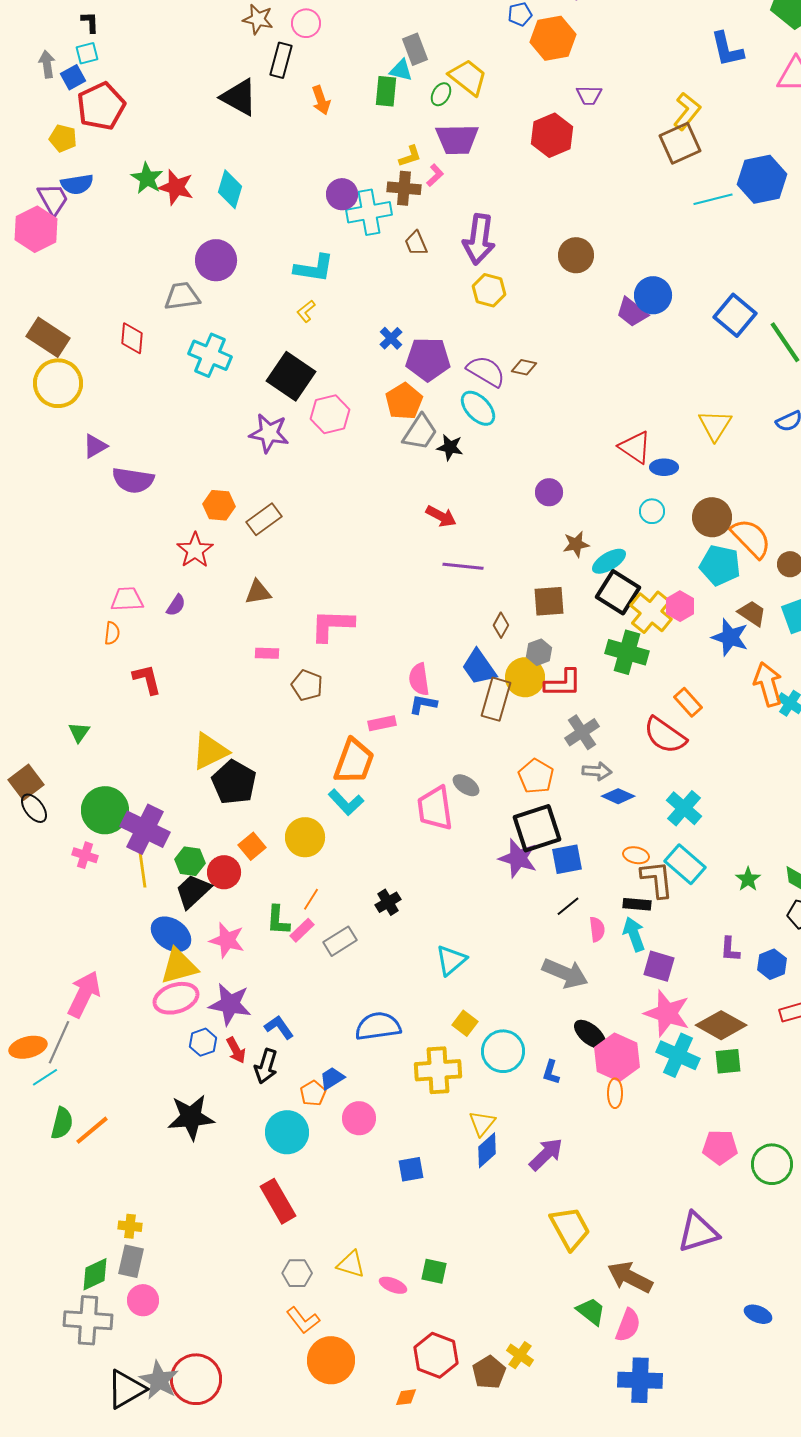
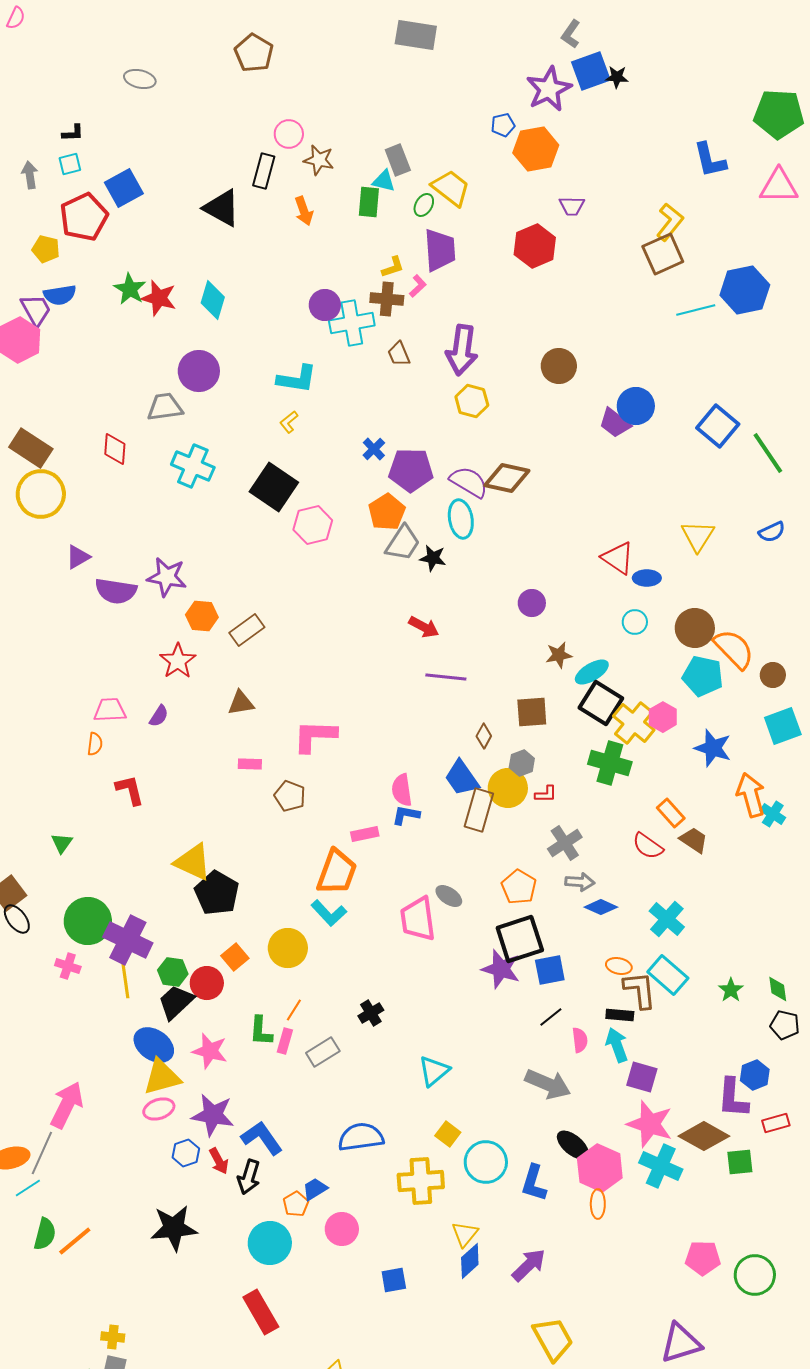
brown star: (258, 19) -> (319, 160), moved
black L-shape: (90, 22) -> (73, 133), turned 90
blue square: (73, 77) -> (124, 188), moved, size x1.5
purple trapezoid: (457, 139) -> (440, 250), turned -93
brown diamond: (524, 367) -> (507, 478), size x1.8
cyan ellipse: (478, 408) -> (461, 519), turned 33
purple star: (269, 433) -> (167, 577), moved
brown trapezoid: (752, 613) -> (694, 840), moved
red L-shape: (563, 683) -> (546, 794), size x0.6
red semicircle: (665, 735) -> (648, 846), size x0.7
yellow triangle: (210, 751) -> (193, 862), turned 51
pink rectangle: (302, 930) -> (285, 1041), turned -30
purple L-shape: (730, 949) -> (733, 1098), moved, size x1.6
pink ellipse: (176, 998) -> (159, 1109), size x0.7
blue L-shape: (279, 1027) -> (262, 1138), size x1.4
green square: (728, 1061) -> (740, 1162), moved
blue L-shape: (551, 1072) -> (534, 1183), size x1.5

